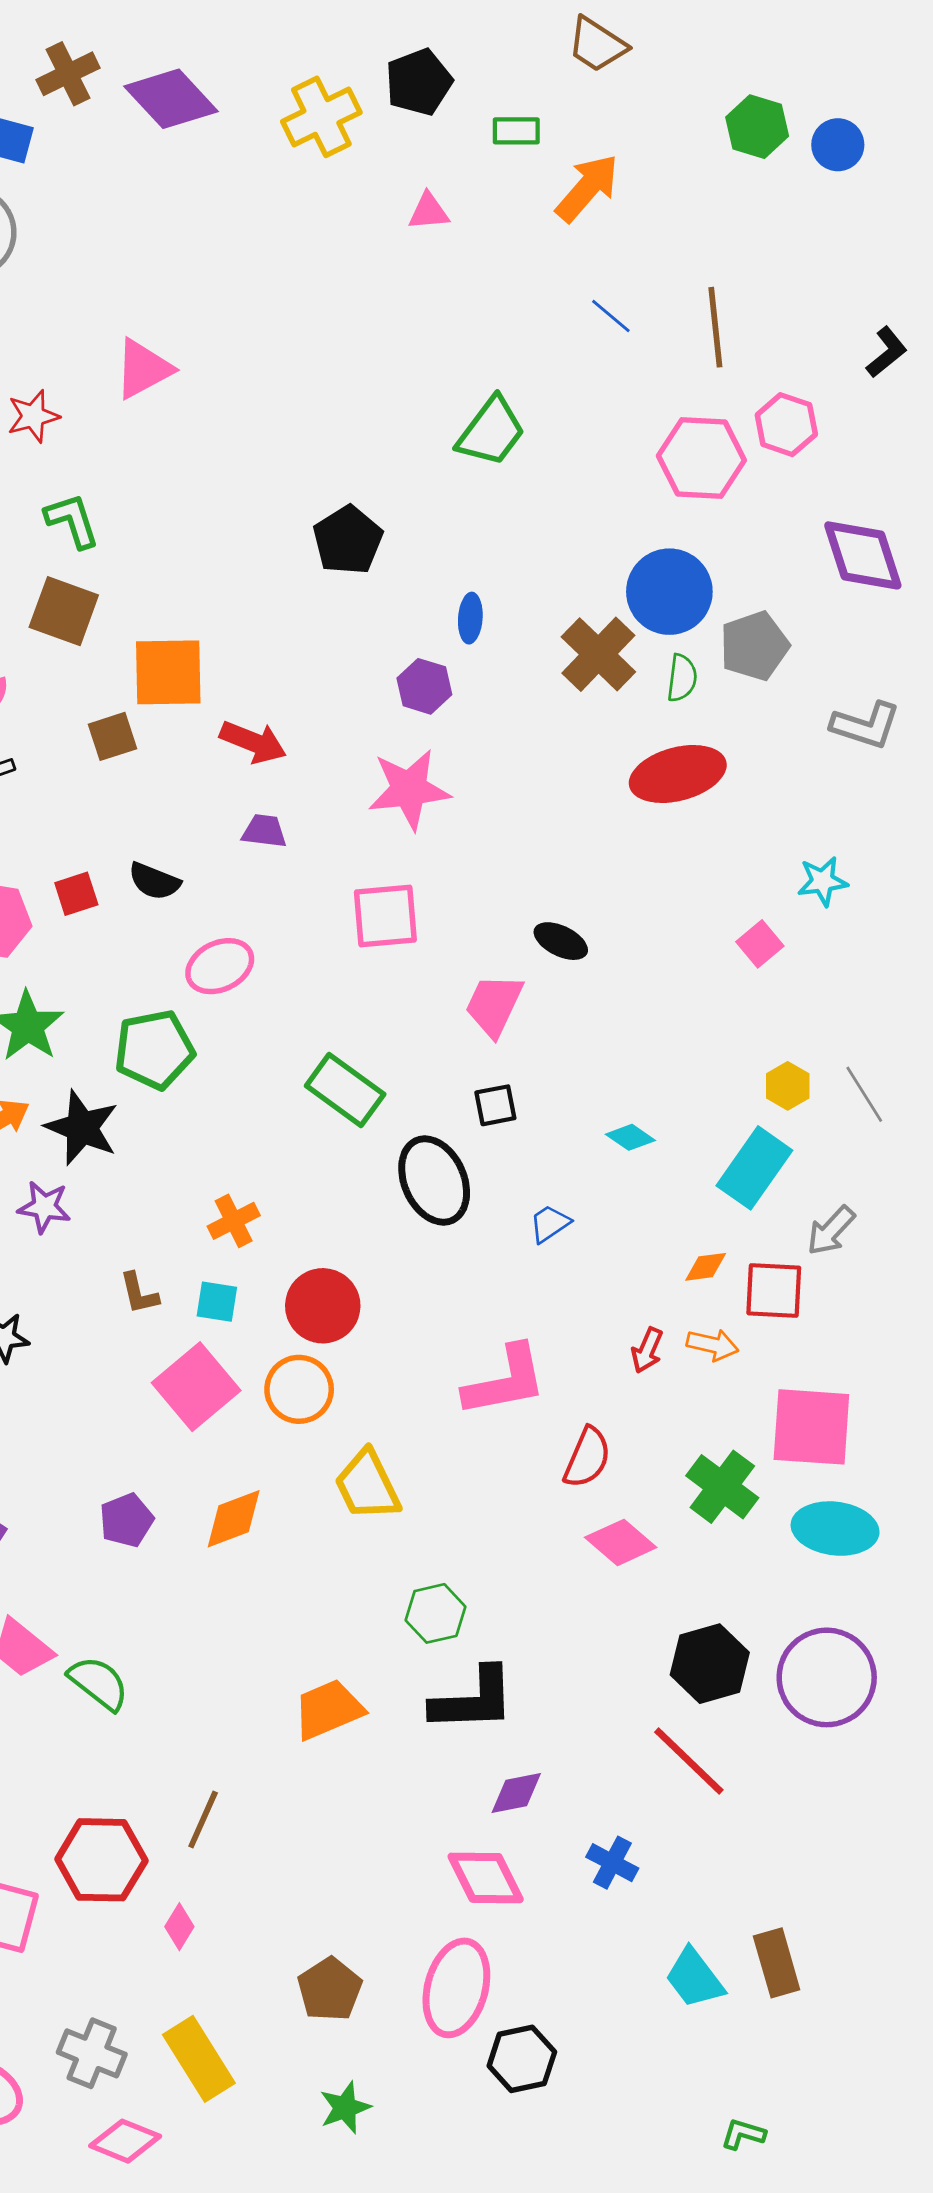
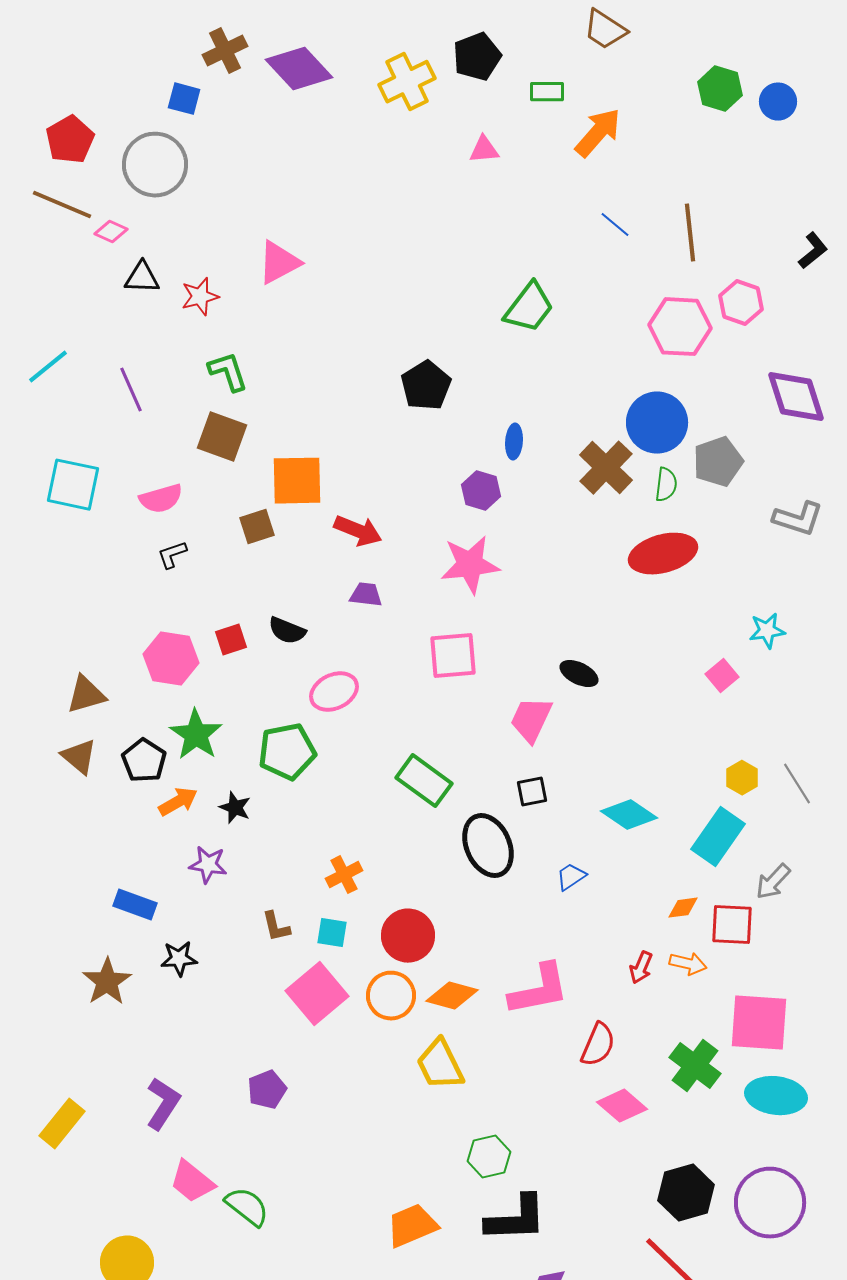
black star: (82, 1128) -> (235, 808), size x0.6
cyan diamond: (630, 1137) -> (629, 815), size x1.6
orange diamond: (234, 1519) -> (452, 996), moved, turned 36

